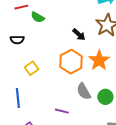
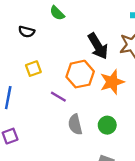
black arrow: (79, 35) -> (98, 46), size x1.6
gray semicircle: (84, 91) -> (75, 124), moved
purple line: (62, 111) -> (58, 97), moved

